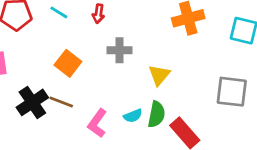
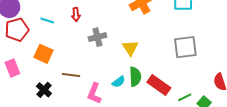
orange square: (68, 63) -> (43, 54), moved
black cross: (32, 102) -> (44, 90), size x0.7
brown line: (61, 102) -> (71, 75), moved

